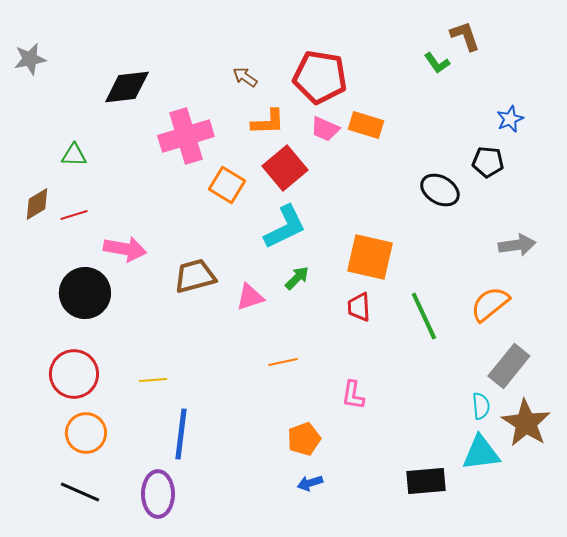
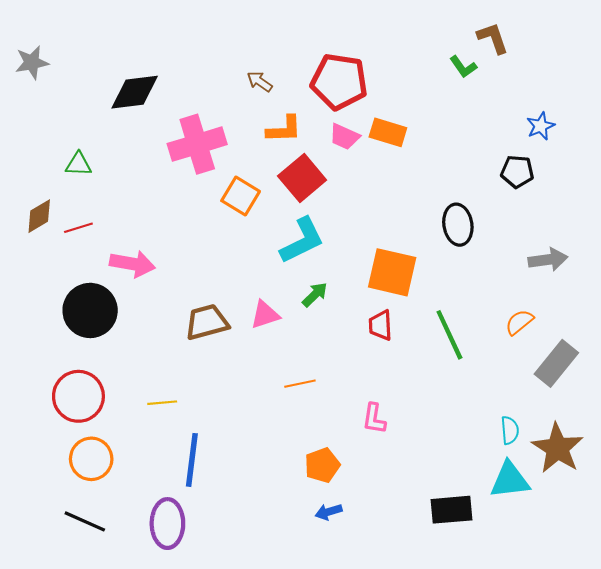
black ellipse: (440, 190) -> (458, 225), moved, turned 51
brown trapezoid: (195, 276) -> (207, 322), moved
orange semicircle: (490, 304) -> (519, 322), size x0.7
gray rectangle: (509, 366) -> (556, 363), moved

